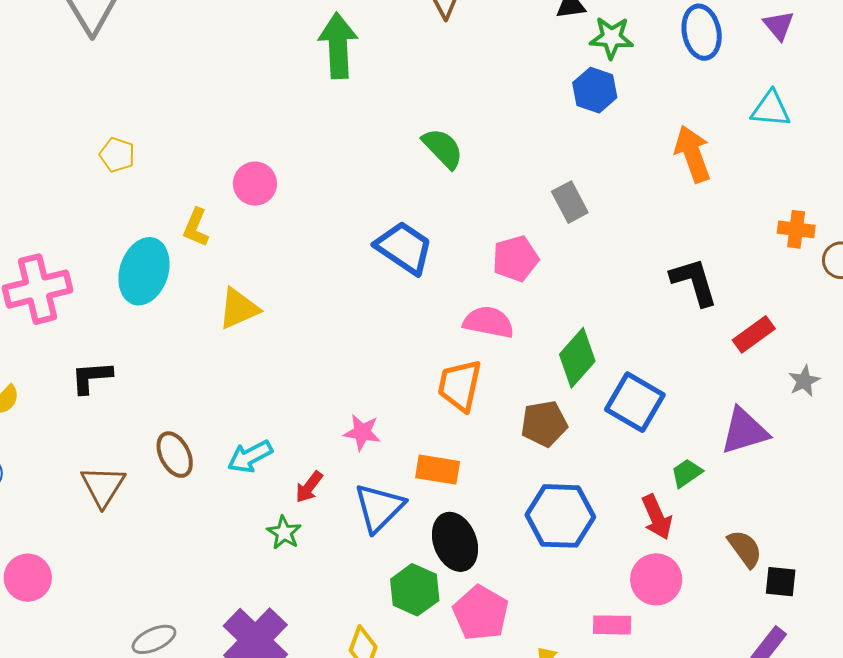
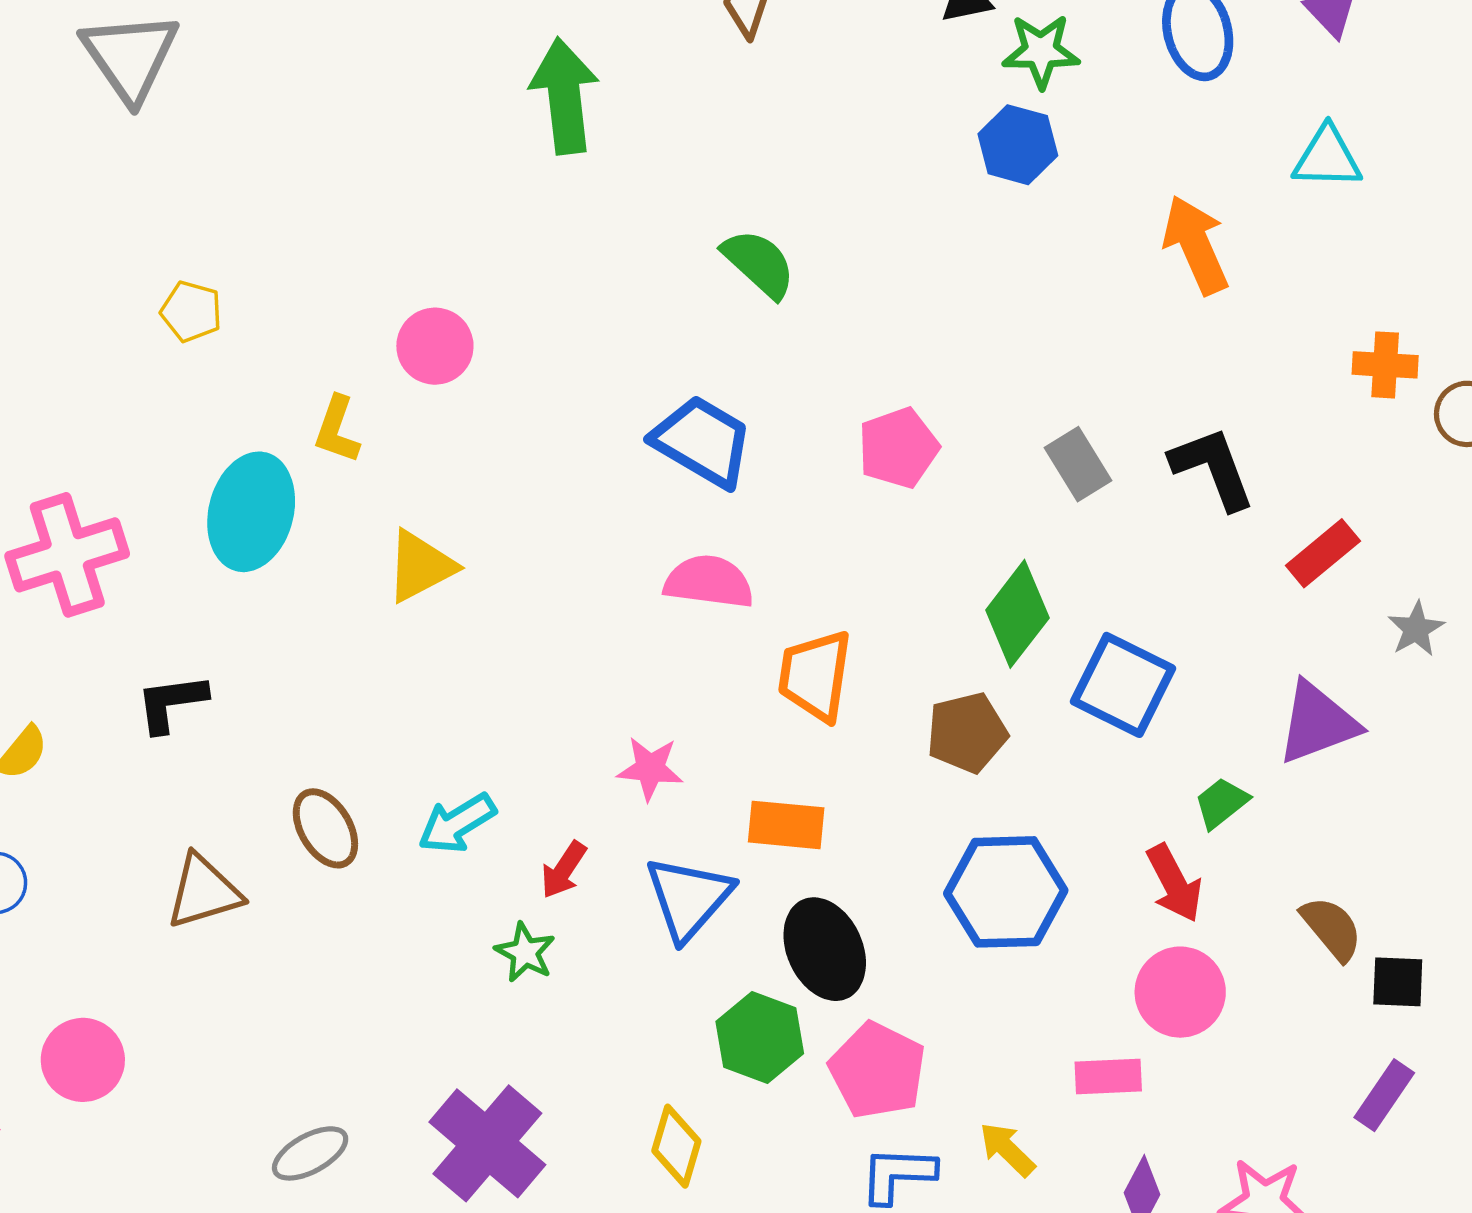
gray rectangle: (570, 202) -> (1078, 464), moved
pink semicircle: (489, 322) -> (709, 582), moved
brown triangle: (103, 486) -> (204, 892), turned 45

